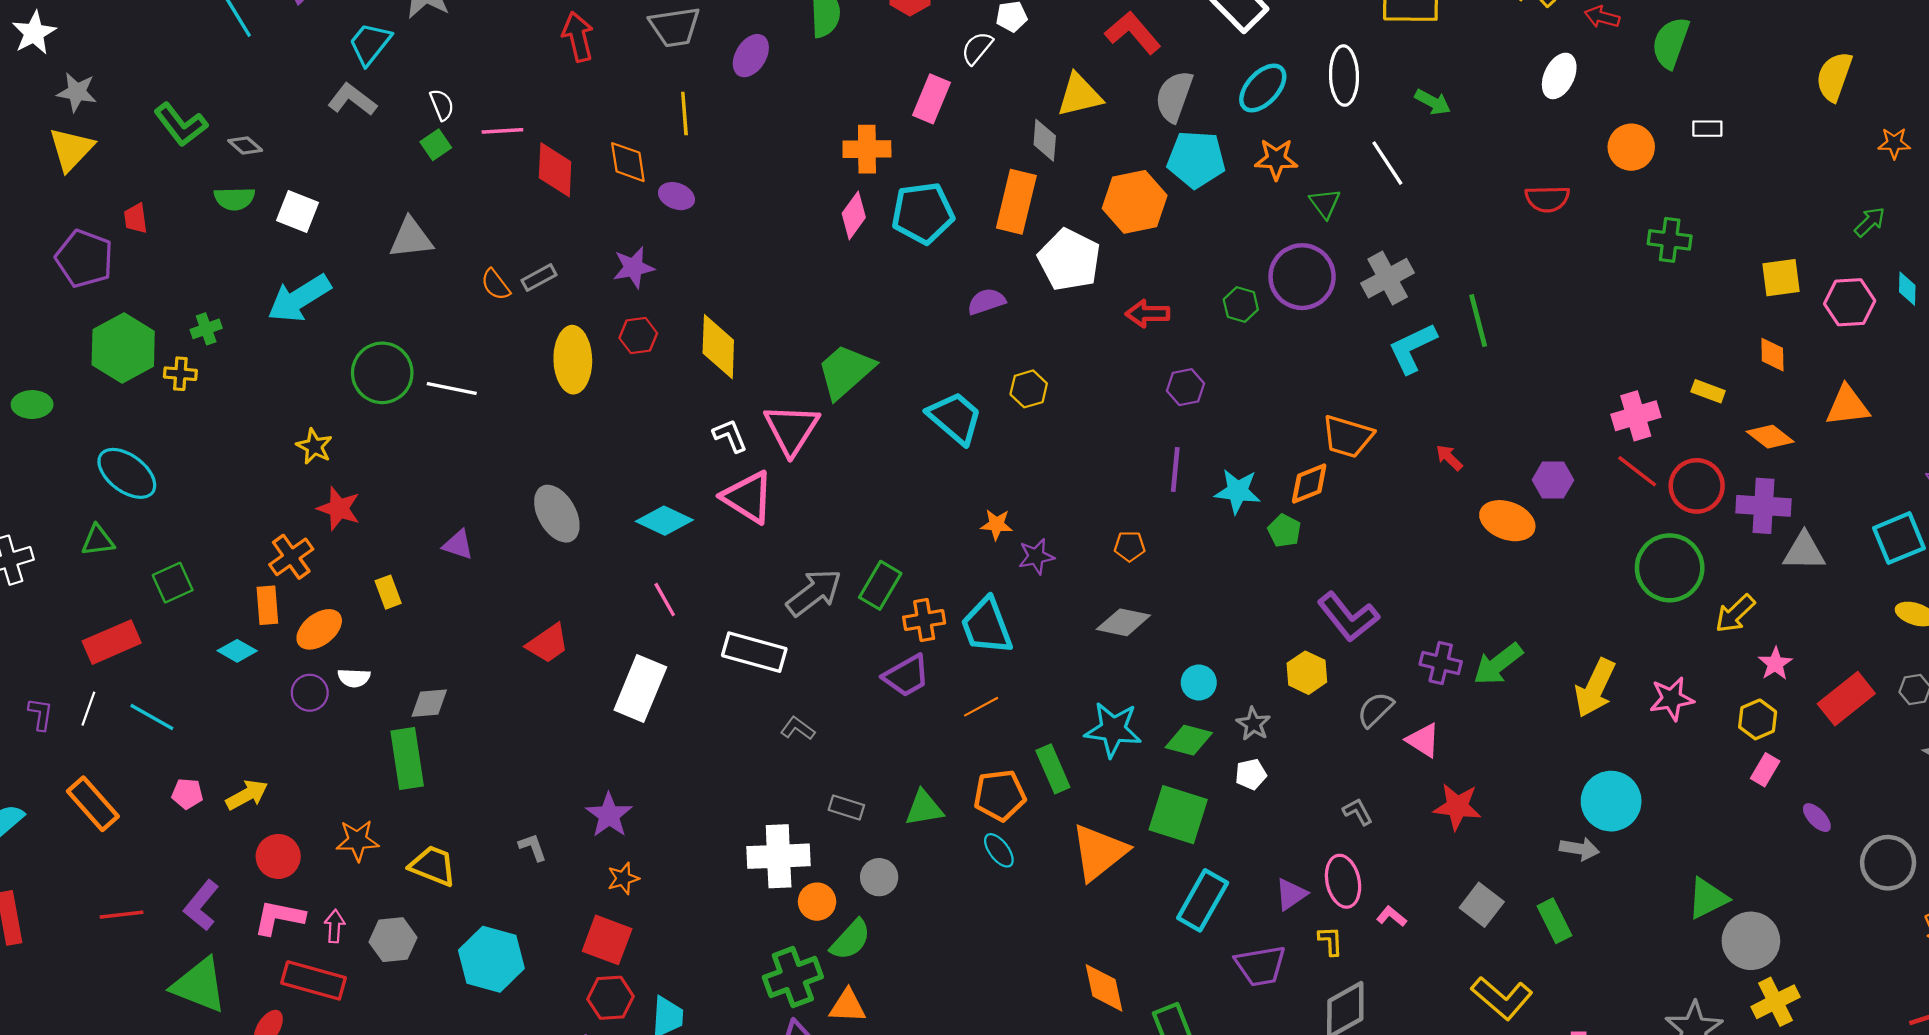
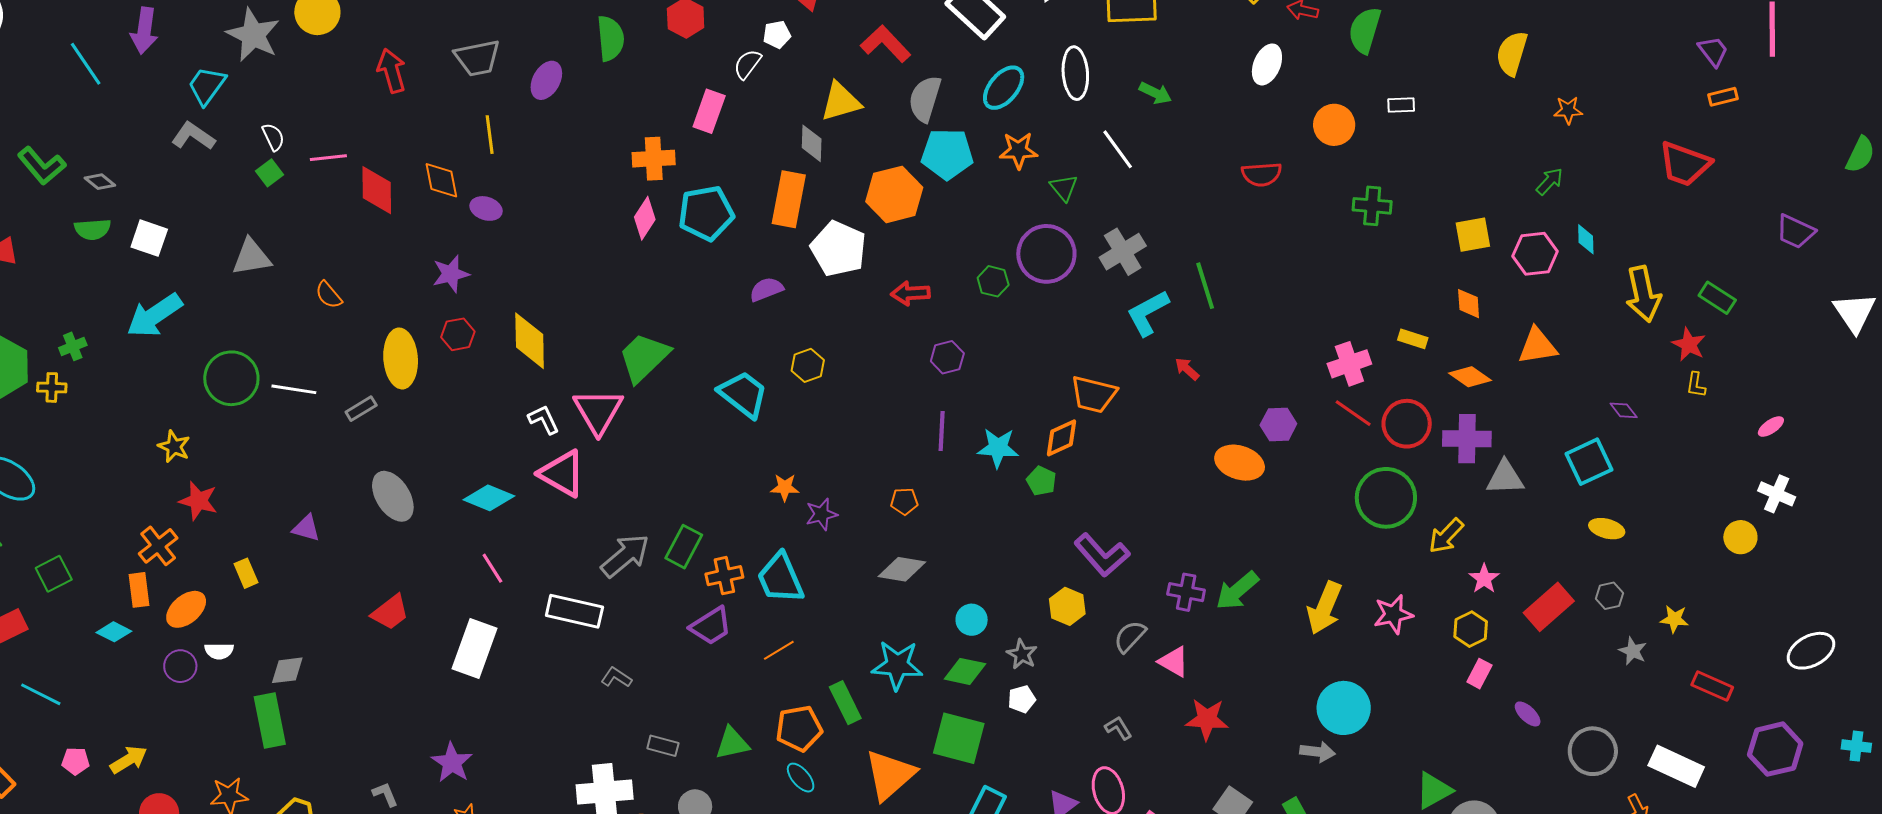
gray rectangle: (539, 278) -> (361, 409), moved
red arrow: (1449, 458) -> (1187, 369), moved

